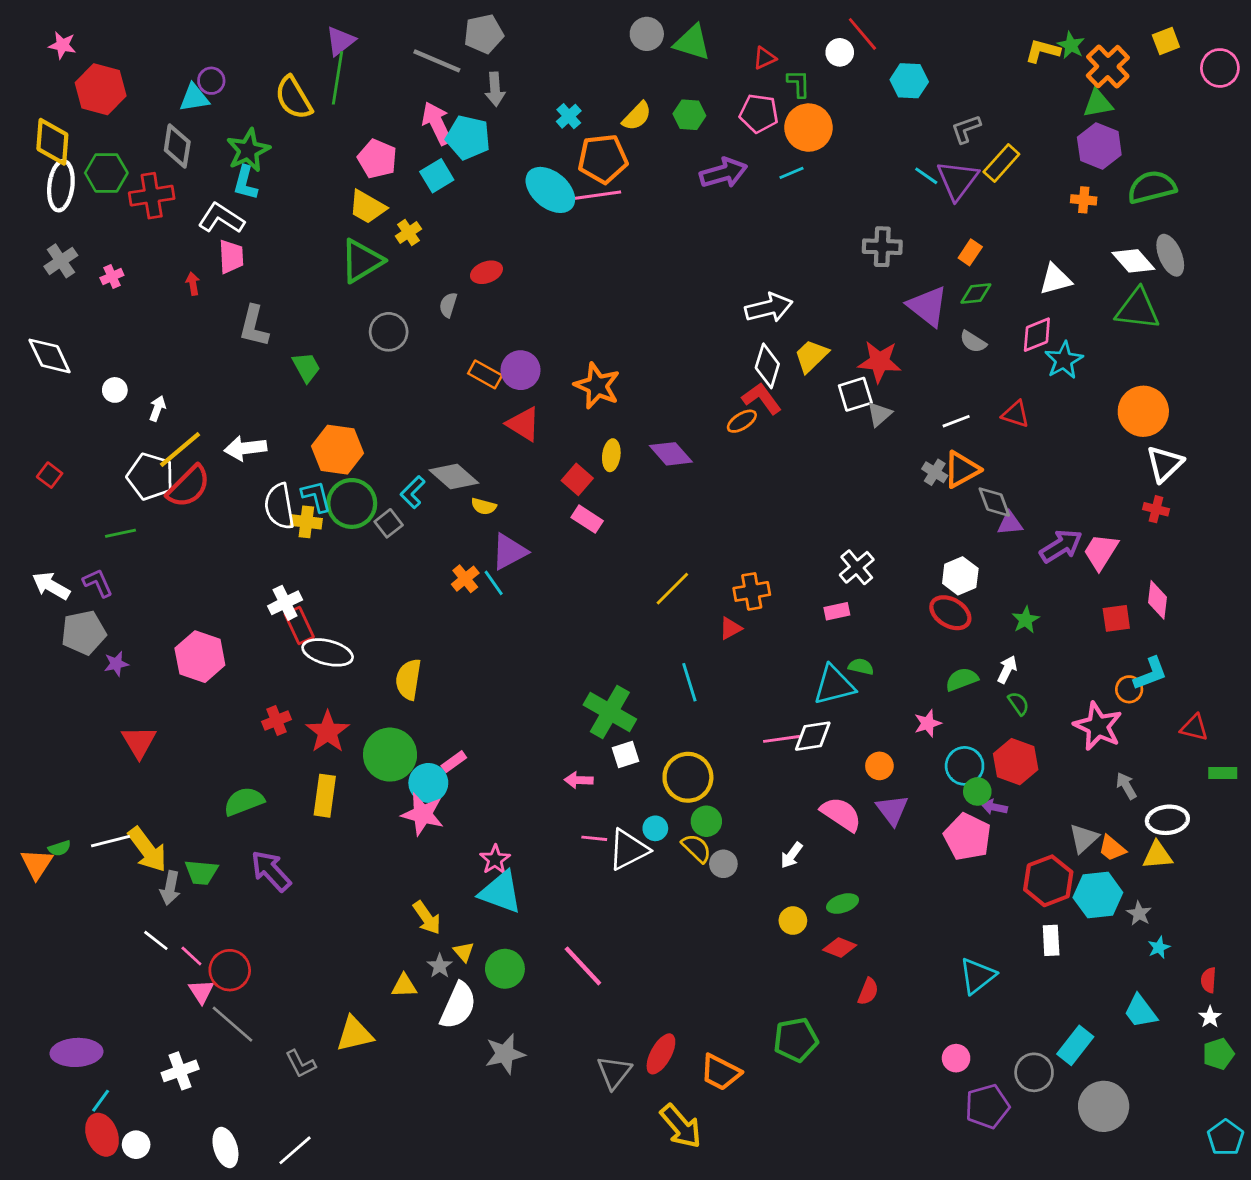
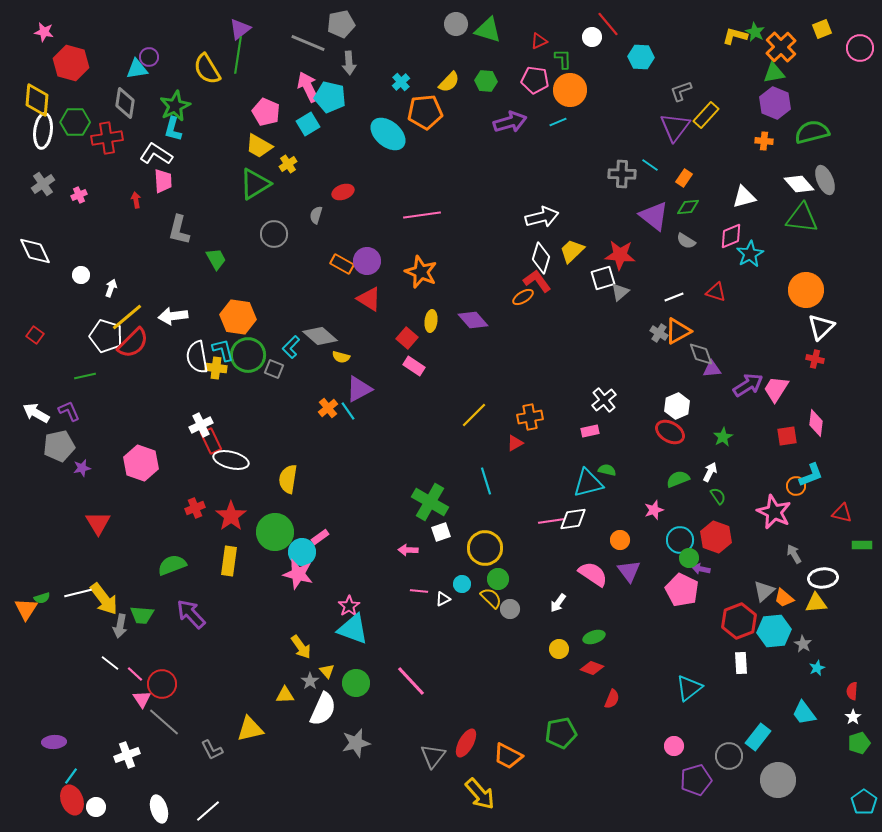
cyan line: (926, 176) -> (650, 165), moved
pink line: (594, 196) -> (422, 215), moved
gray square: (389, 523) -> (274, 369), turned -30
white triangle: (628, 850) -> (443, 599), size x0.5
purple ellipse: (77, 1052) -> (54, 742), size x0.7

